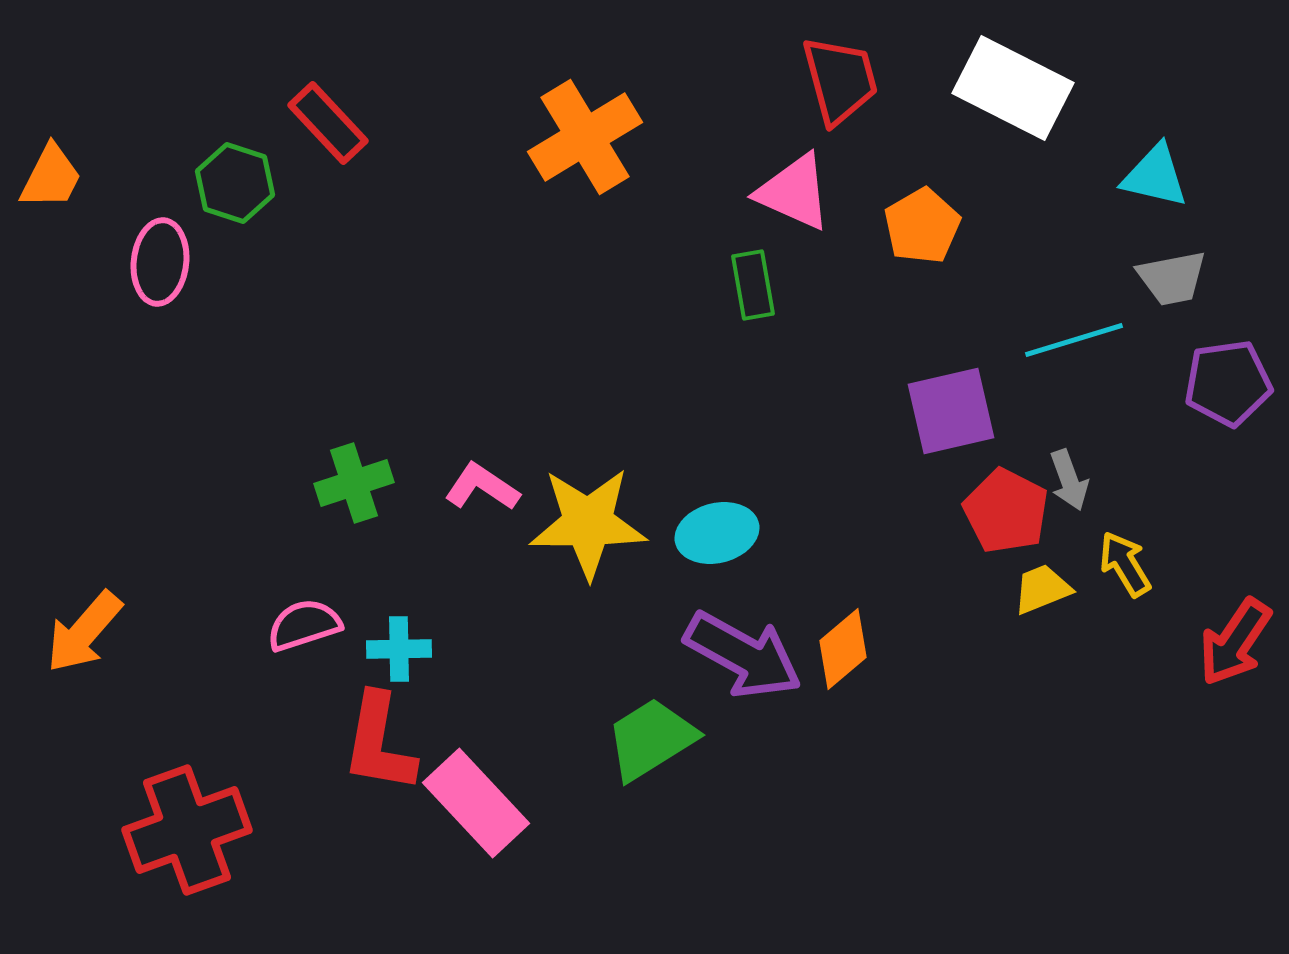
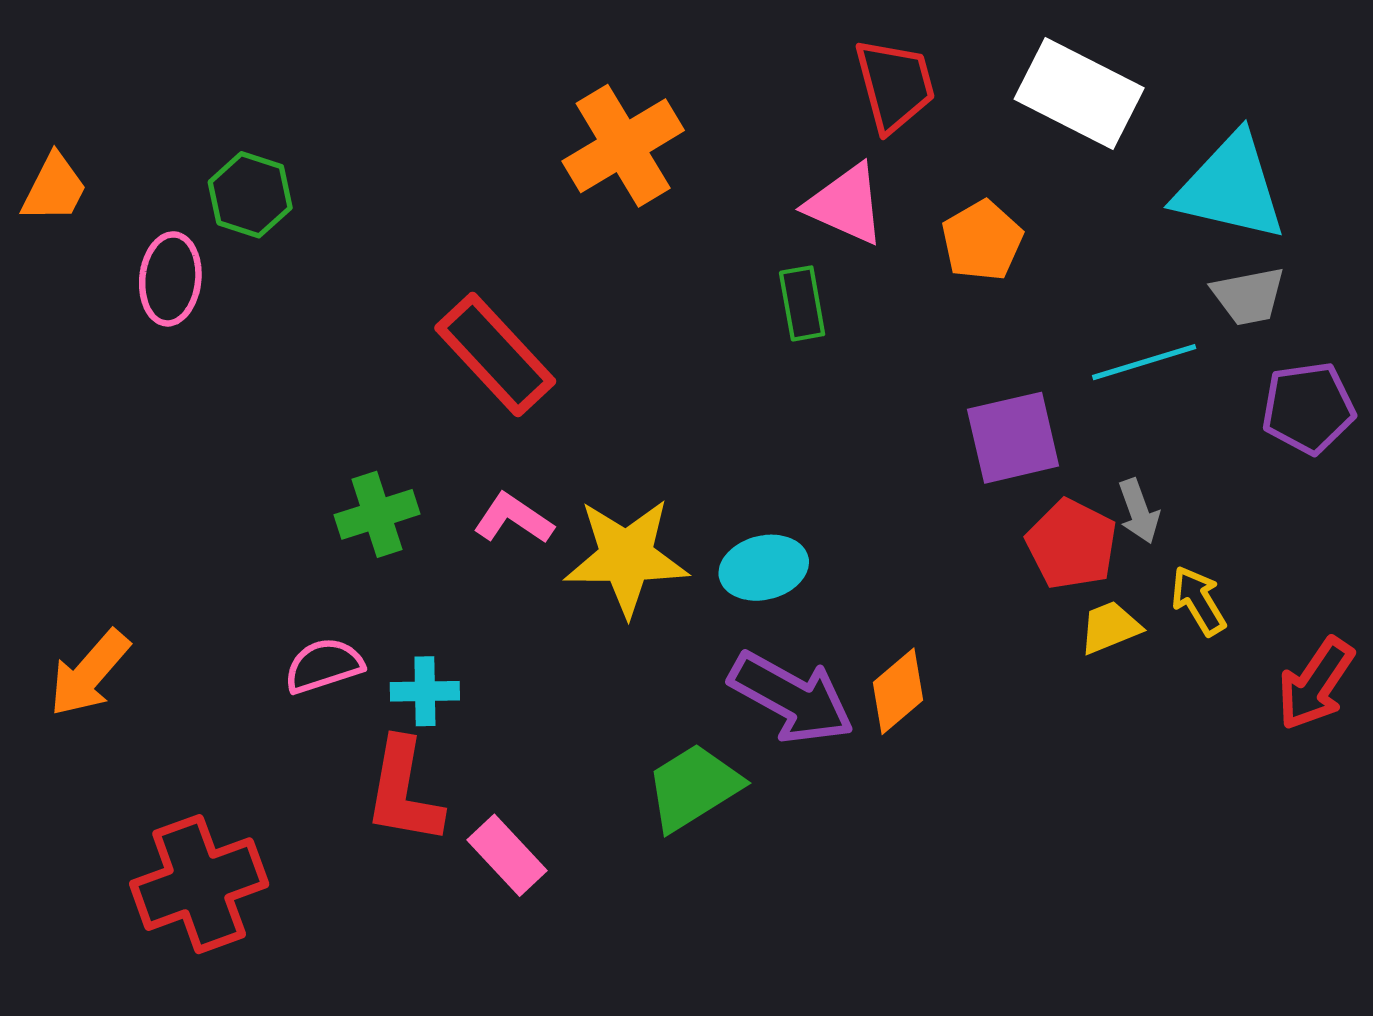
red rectangle: (328, 123) -> (495, 355), moved, size x1.4
cyan triangle: (1155, 176) -> (1230, 187), size x1.6
pink rectangle: (476, 803) -> (507, 855), size x0.7

